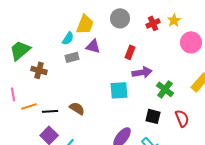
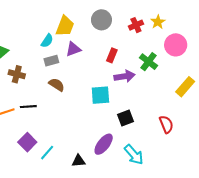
purple triangle: (93, 46) -> (73, 49), turned -35
green cross: (165, 89) -> (148, 62), moved
brown semicircle: (77, 108) -> (57, 85), moved
black line: (50, 111) -> (28, 107), moved
black square: (153, 116) -> (126, 118), moved, turned -35

